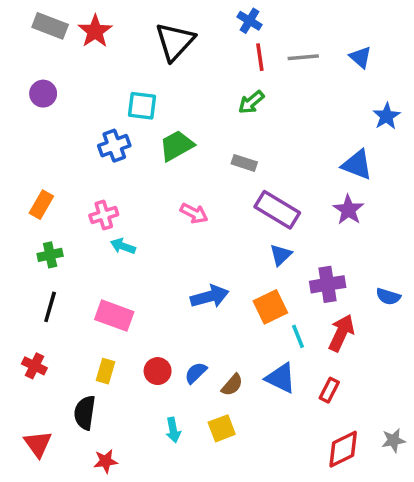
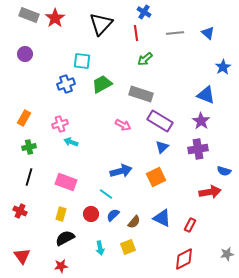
red line: (260, 57) -> (136, 33), moved
gray rectangle: (244, 163) -> (141, 94), size x1.6
pink arrow: (194, 213) -> (123, 125), moved
purple cross: (328, 284) -> (198, 149), moved
red arrow: (341, 333) -> (210, 192), moved, turned 55
cyan line: (298, 336) -> (106, 194), moved, turned -32
black semicircle: (85, 413) -> (65, 238), moved, turned 54
red diamond: (343, 449) -> (184, 259), moved

